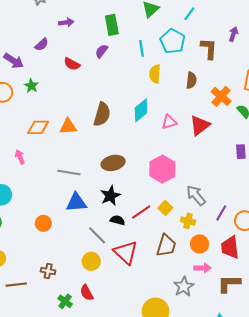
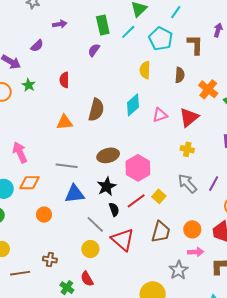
cyan line: (142, 48) -> (128, 32), moved, turned 56
red semicircle: (72, 64) -> (64, 80), moved, turned 63
orange diamond: (38, 127) -> (30, 183), moved
pink arrow: (20, 157) -> (20, 152), size x1.5
pink hexagon: (162, 169) -> (138, 168), moved
purple line: (221, 213) -> (214, 184), moved
black semicircle: (118, 220) -> (114, 209), turned 56
yellow cross: (188, 221) -> (187, 149), moved

